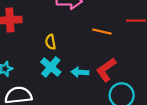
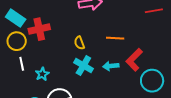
orange line: (102, 32) -> (115, 38), moved

